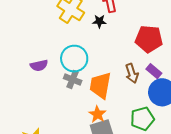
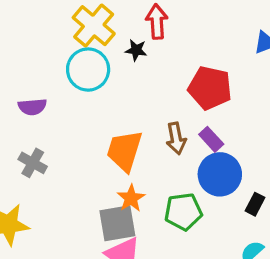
cyan circle: (74, 59) -> (88, 70), moved
gray cross: (73, 79) -> (33, 163), moved
orange star: (97, 114) -> (131, 198), moved

